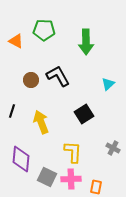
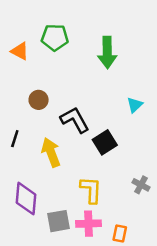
black L-shape: (58, 76) -> (75, 120), moved
gray square: (47, 177) -> (59, 221), turned -36

